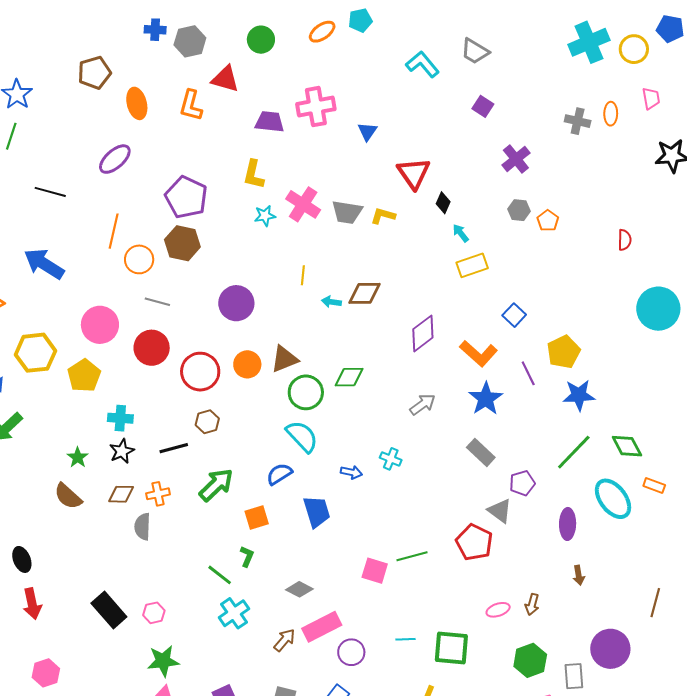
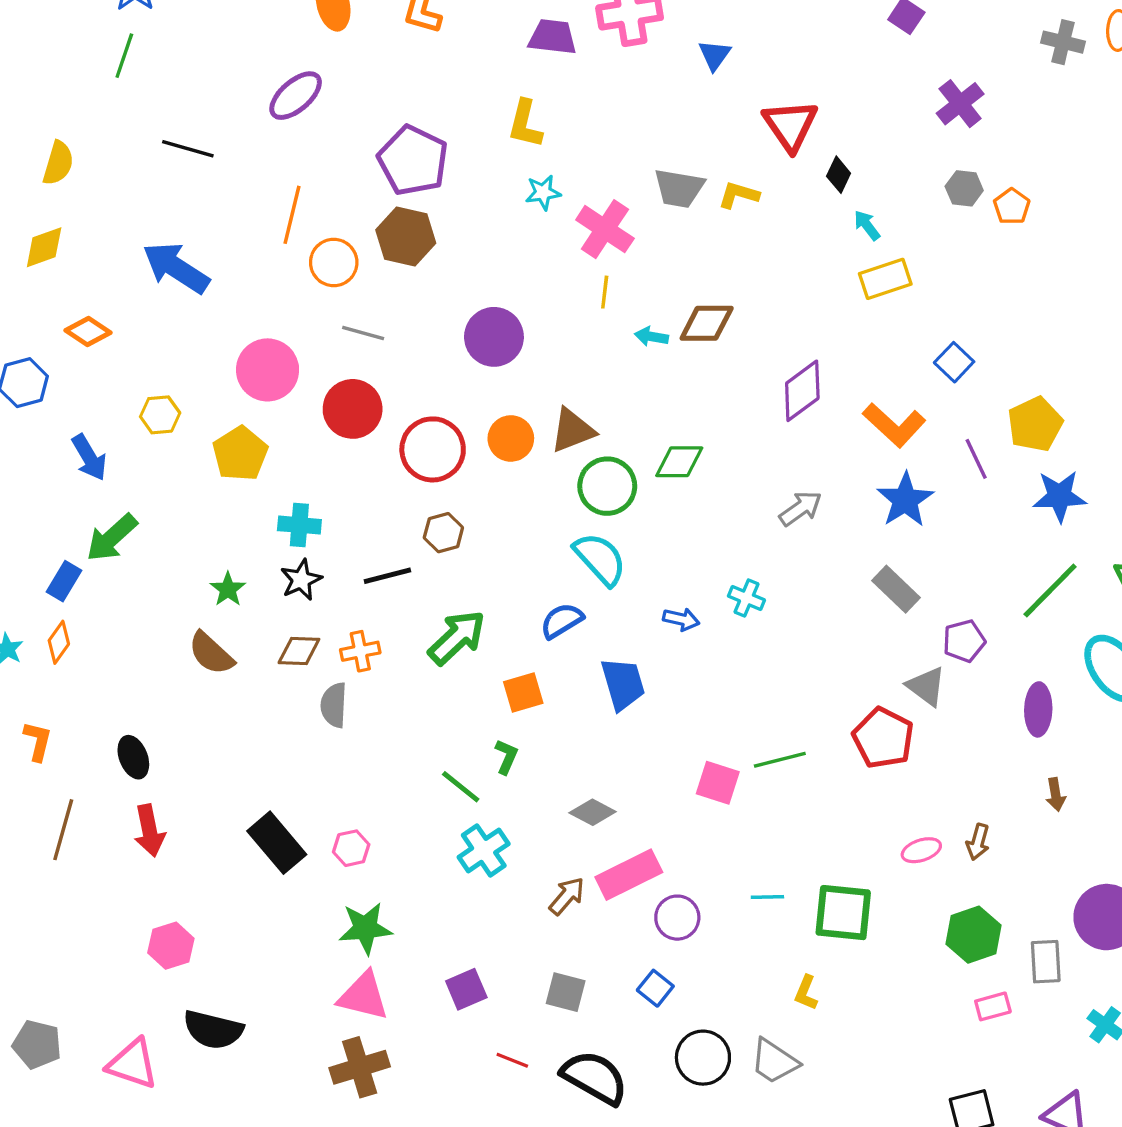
pink cross: (303, 204) -> (605, 229), moved
yellow hexagon: (35, 353) -> (160, 415), size x0.6

